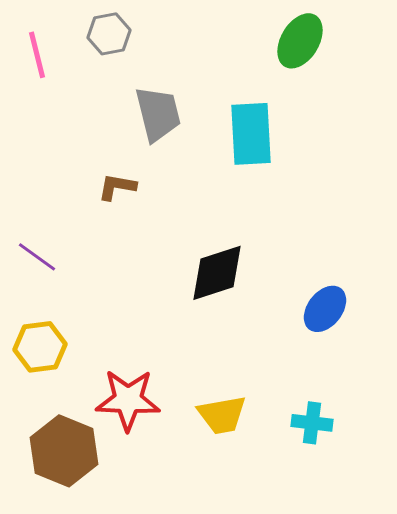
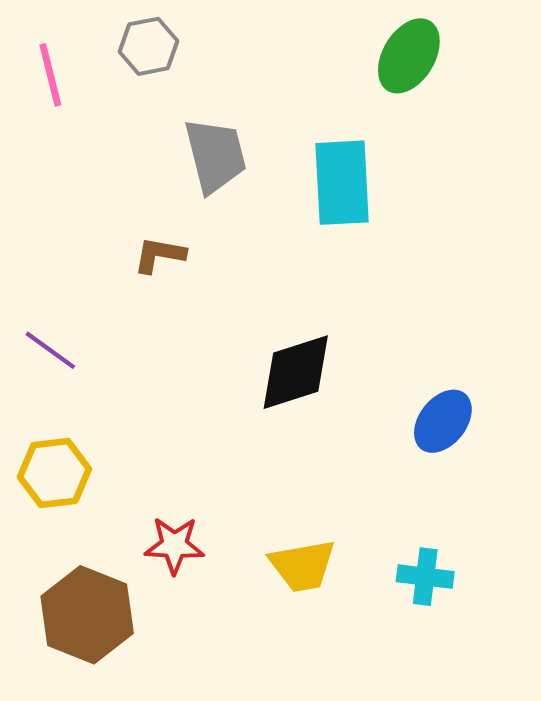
red star: (128, 400) -> (174, 545), size x0.7

